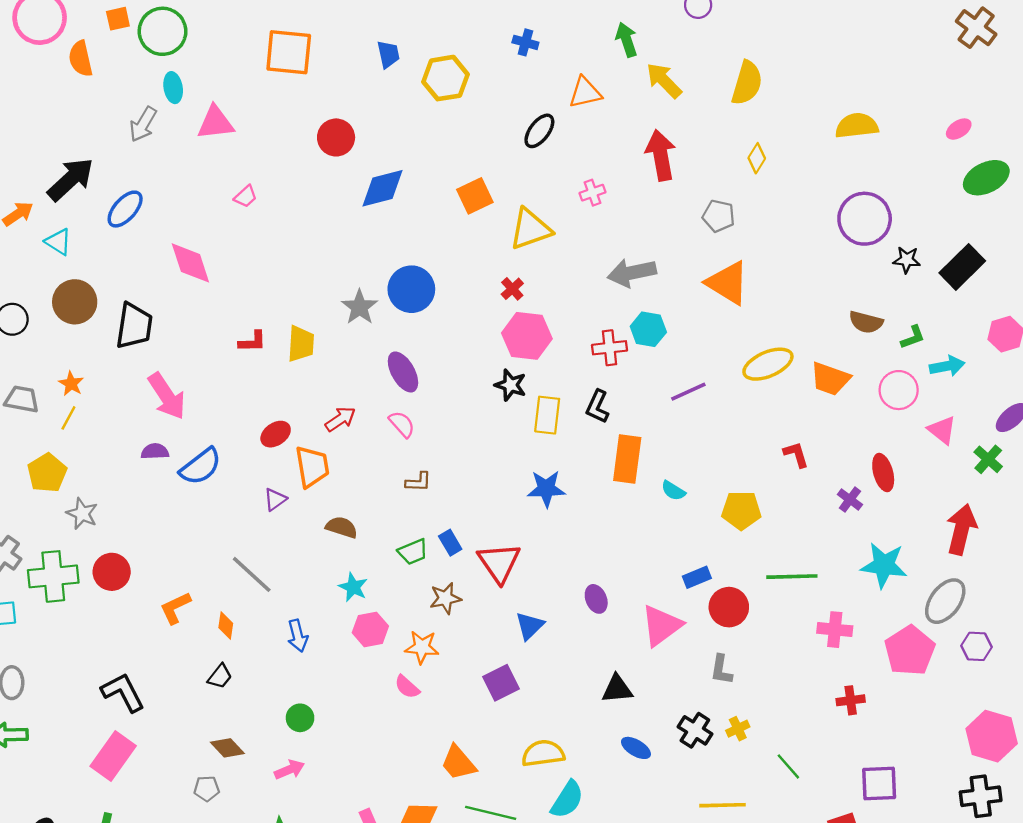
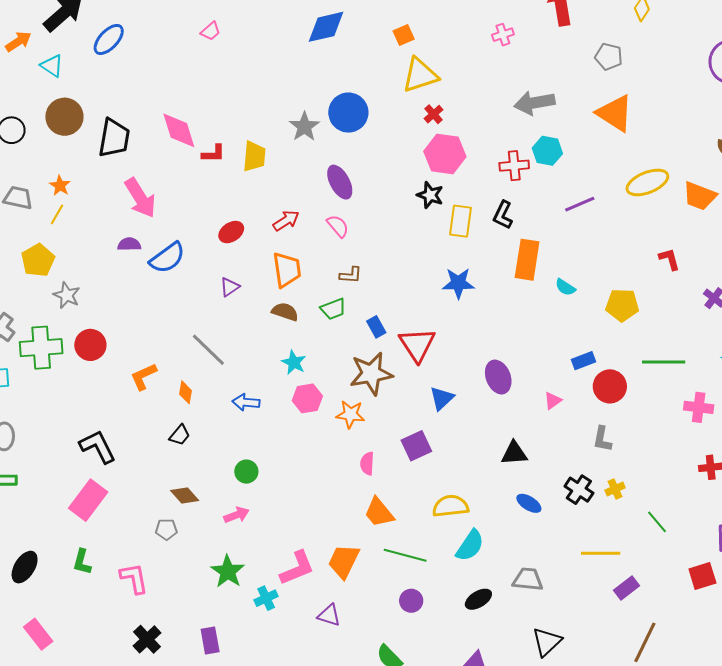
orange square: (475, 196) -> (404, 35), size x0.7
yellow triangle: (530, 229) -> (420, 75), moved
pink diamond: (190, 263) -> (179, 130), moved
orange trapezoid: (312, 467) -> (287, 270), moved
green trapezoid: (413, 552) -> (333, 309), moved
brown star: (445, 598) -> (371, 374), size x1.6
purple ellipse: (596, 599) -> (498, 377), size x1.4
pink triangle: (662, 626) -> (553, 401), size x0.5
blue arrow: (298, 636) -> (246, 402), turned 108
pink semicircle: (407, 687) -> (367, 464), moved, turned 50

